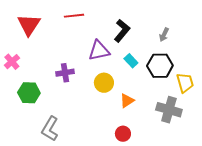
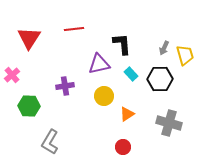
black L-shape: (122, 31) -> (122, 44), turned -45
yellow trapezoid: (185, 83) -> (185, 55), moved

